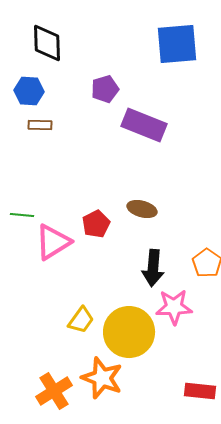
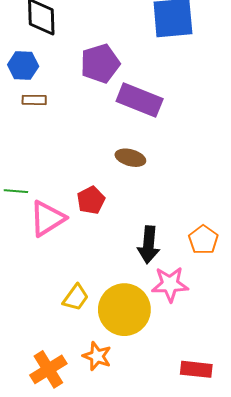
purple pentagon: (105, 89) -> (100, 64), size x1.4
brown ellipse: (142, 209) -> (130, 158), moved
orange star: (102, 378) -> (97, 356), size x0.7

